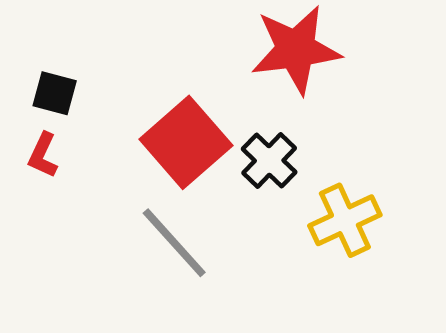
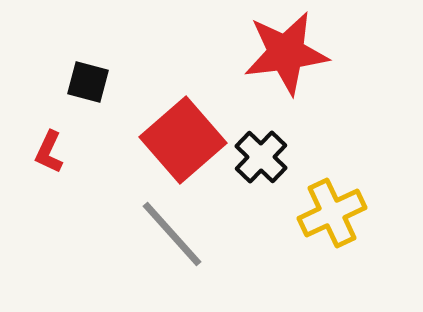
black square: (55, 93) -> (88, 82), moved

